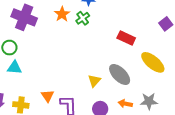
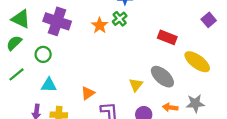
orange star: (62, 14) -> (100, 25), moved
cyan triangle: (14, 67) -> (49, 85), moved
orange triangle: (48, 96) -> (88, 93), moved, turned 32

